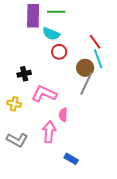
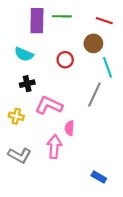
cyan semicircle: (51, 34) -> (24, 54), moved
red line: (95, 42) -> (104, 21), moved, turned -35
brown circle: (85, 68) -> (93, 43), moved
blue rectangle: (71, 159) -> (99, 177), moved

